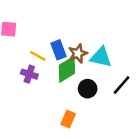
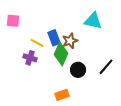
cyan triangle: (101, 57) -> (93, 21), moved
green diamond: (67, 69) -> (61, 54), turned -35
orange rectangle: (68, 119) -> (62, 95), turned 48

